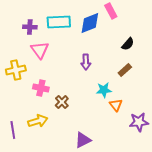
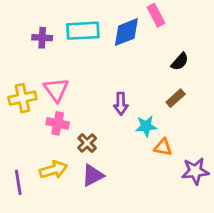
pink triangle: (40, 50) -> (56, 90), moved
purple arrow: (86, 62) -> (121, 104), moved
orange triangle: (116, 105) -> (163, 147), turned -40
purple triangle: (83, 140) -> (93, 175), moved

